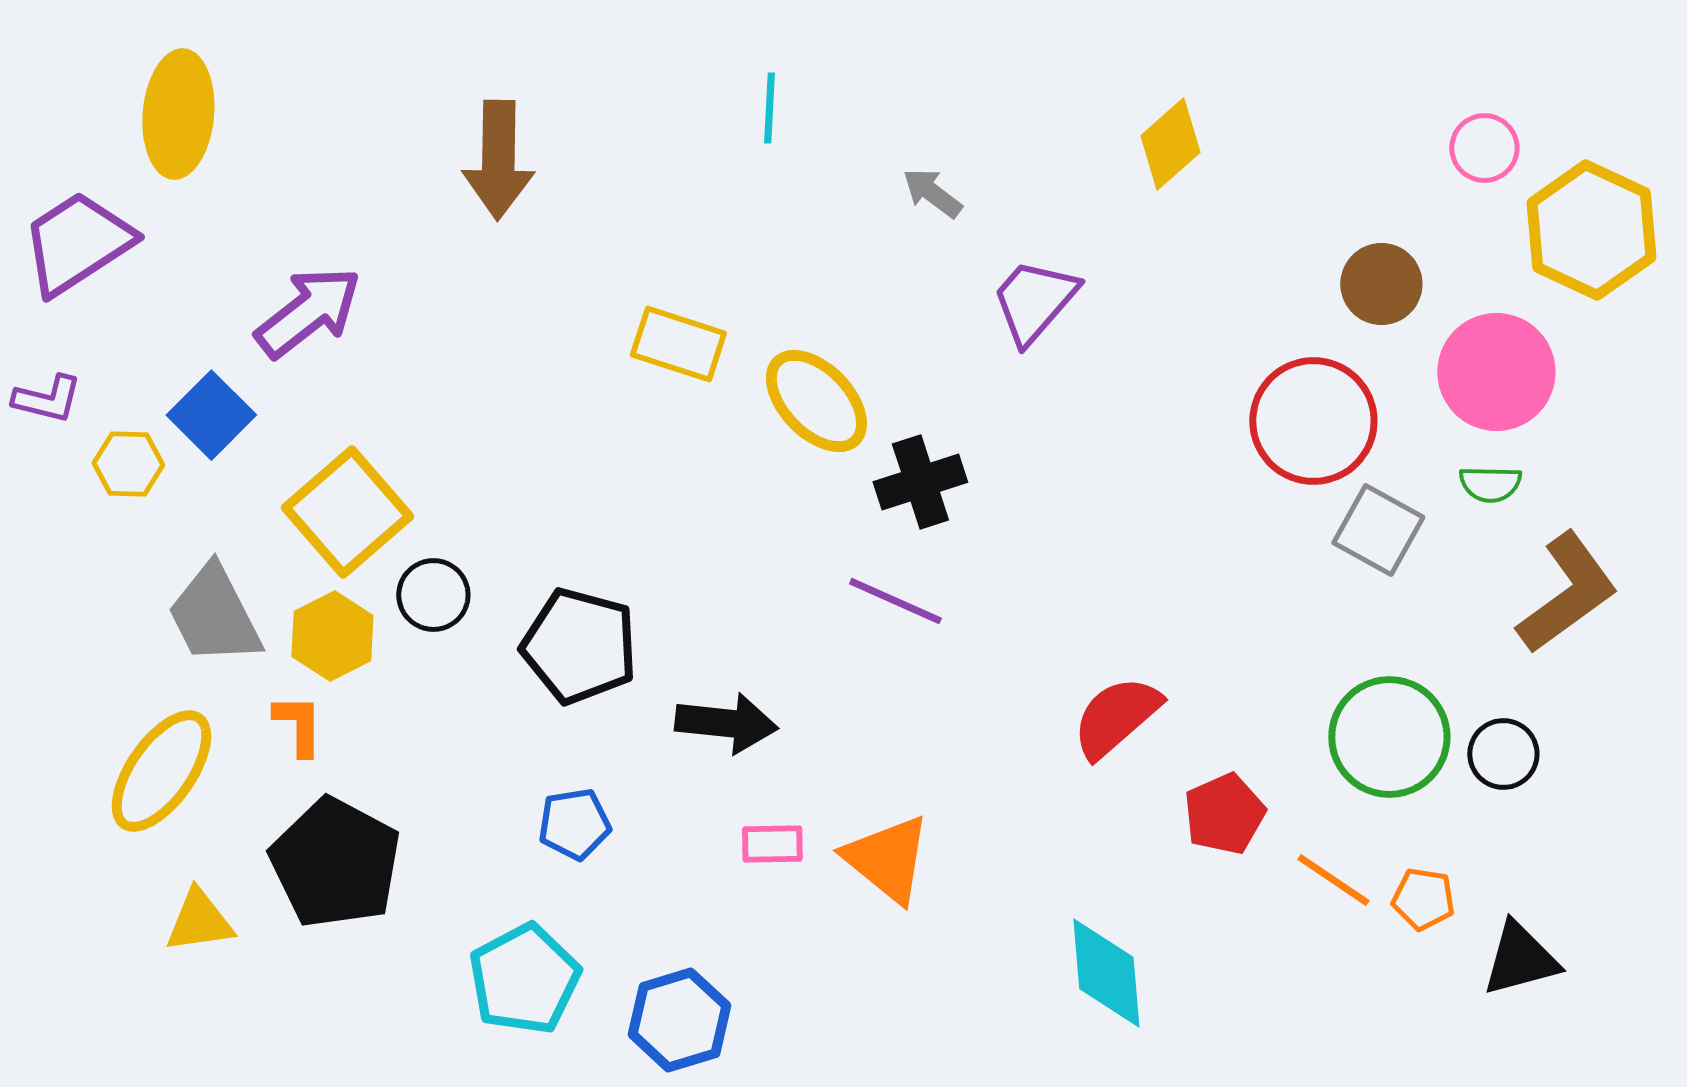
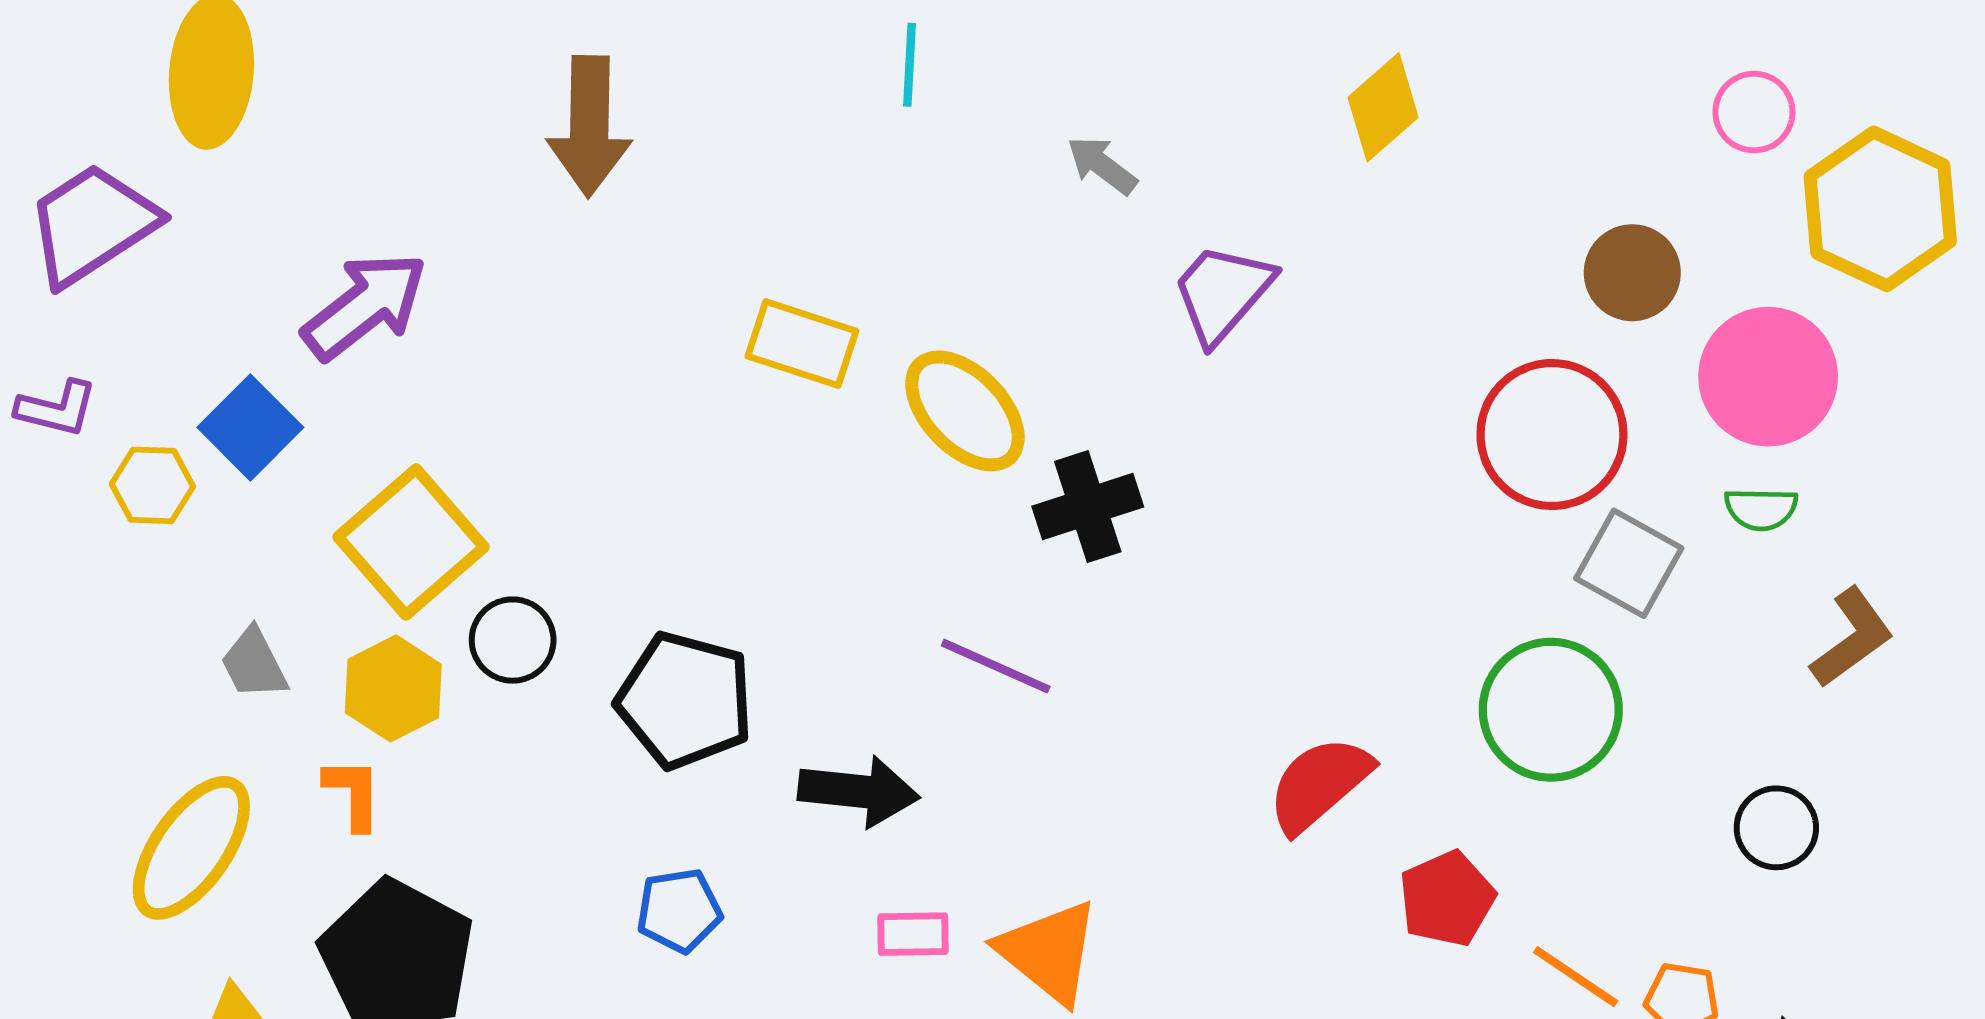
brown L-shape: (1567, 593) -> (1852, 638), size x0.7
purple line: (895, 601) -> (996, 666), moved
gray trapezoid: (214, 615) -> (254, 664), size x0.6
green circle: (1389, 737) -> (1551, 710), moved

